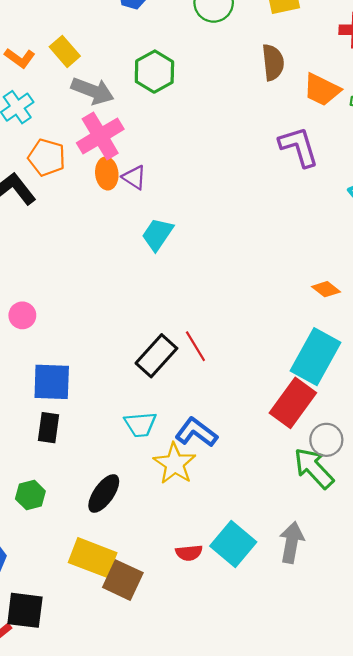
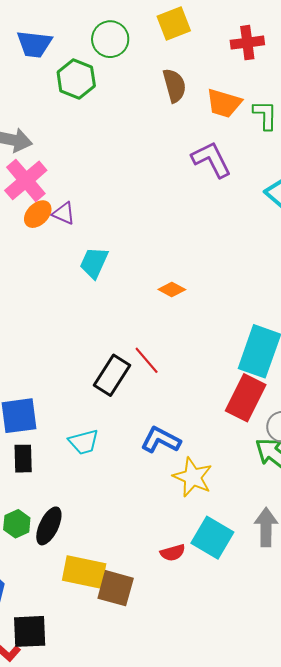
green hexagon: (154, 72) -> (76, 79), moved
orange ellipse: (107, 173) -> (38, 214), turned 60
orange diamond: (326, 289) -> (172, 290), moved
cyan trapezoid: (140, 424) -> (84, 442), moved
yellow star: (175, 464) -> (193, 477), moved
black ellipse: (104, 493) -> (49, 526), moved

